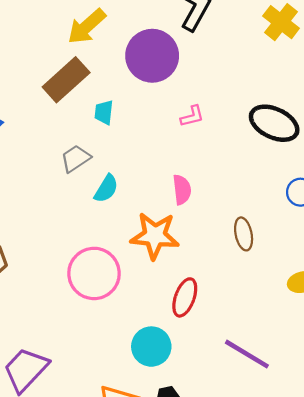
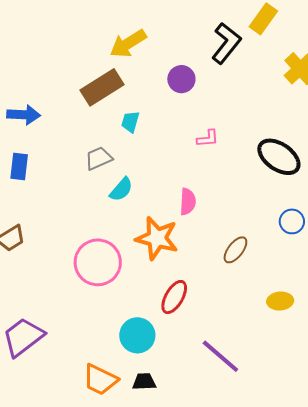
purple circle: (152, 56) -> (181, 79), size x0.6
brown ellipse: (244, 234) -> (235, 250), turned 40

